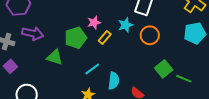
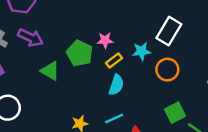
green pentagon: (76, 38) -> (80, 53), turned 30
cyan line: (92, 69) -> (114, 118), moved
cyan semicircle: (114, 81) -> (116, 85), moved

